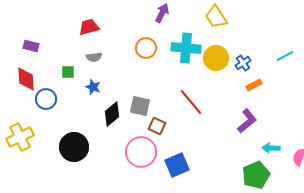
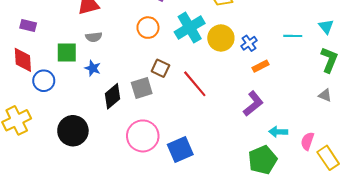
cyan cross: (186, 48) -> (190, 28), turned -36
cyan line: (285, 56) -> (293, 36), turned 30
green square: (68, 72) -> (67, 53), size x1.5
gray square: (140, 106) -> (142, 88), turned -30
brown square: (157, 126) -> (160, 68), moved

